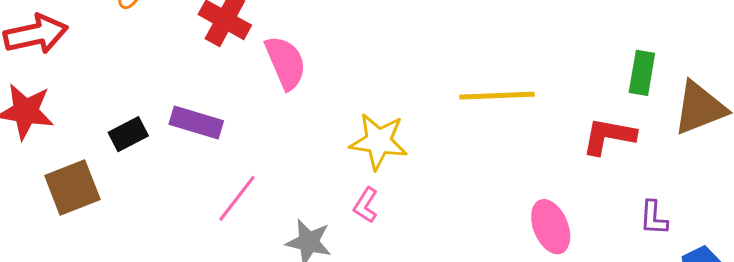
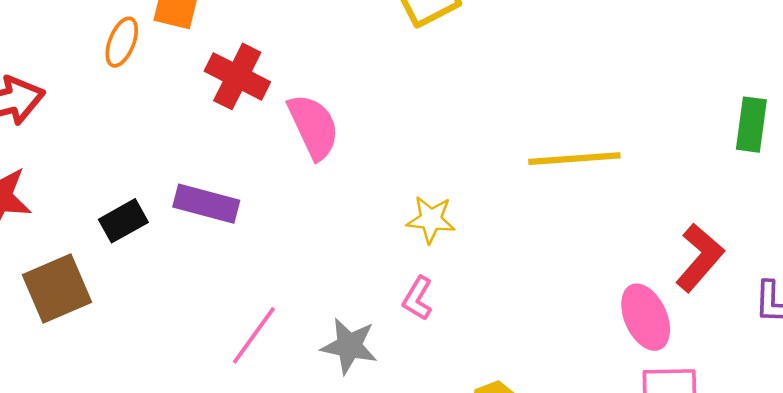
red L-shape: (609, 136) -> (700, 258), moved, turned 122
yellow star: (379, 141) -> (431, 220), size x0.7
pink line: (237, 198) -> (254, 335), moved

